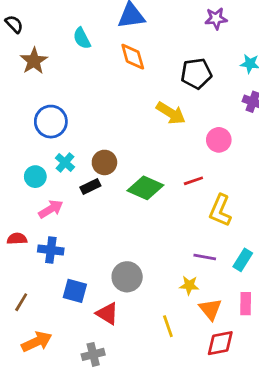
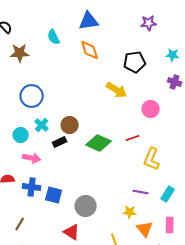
brown star: (34, 61) -> (20, 53), turned 30
pink arrow: (51, 209) -> (32, 158), turned 42
blue square: (75, 291) -> (54, 195), moved
brown line: (21, 302) -> (20, 224), moved

